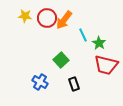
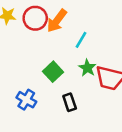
cyan line: (83, 35) -> (81, 40), turned 56
green star: (99, 43) -> (87, 68), moved

